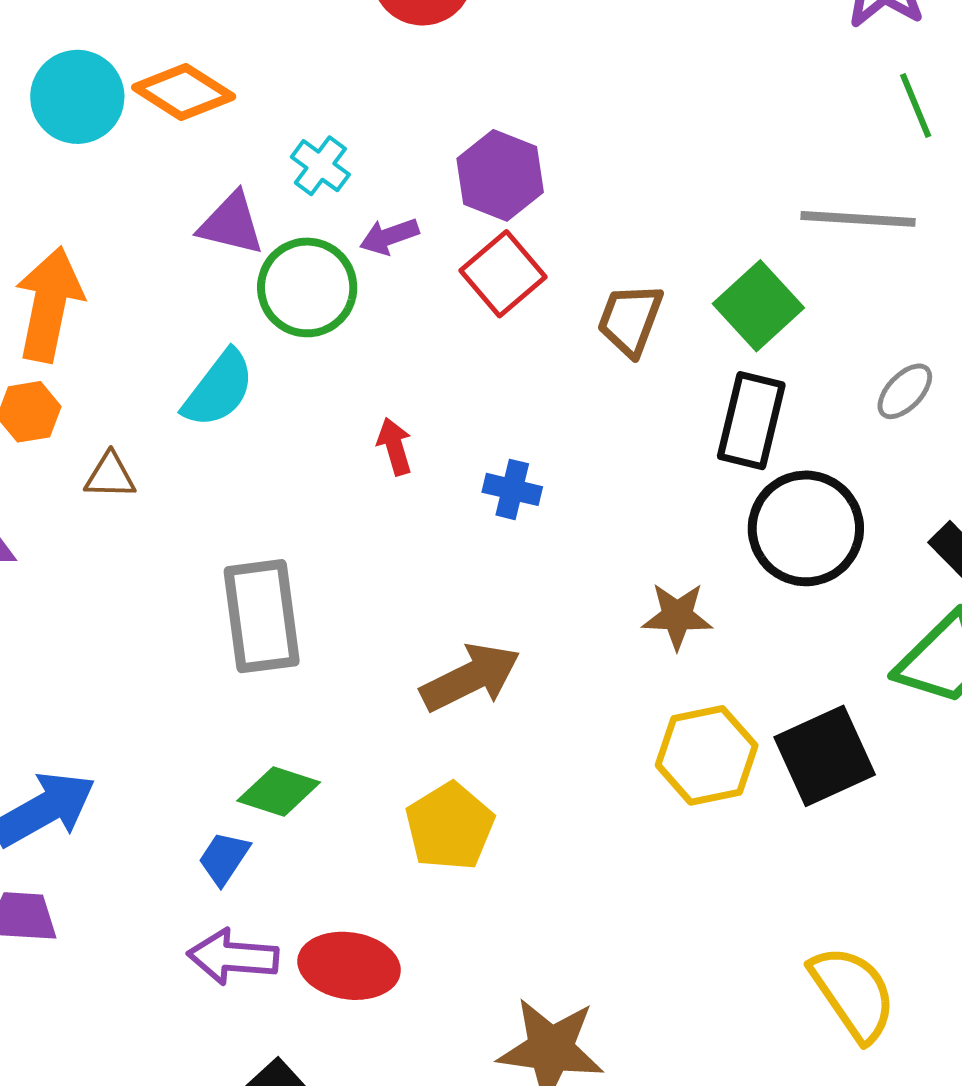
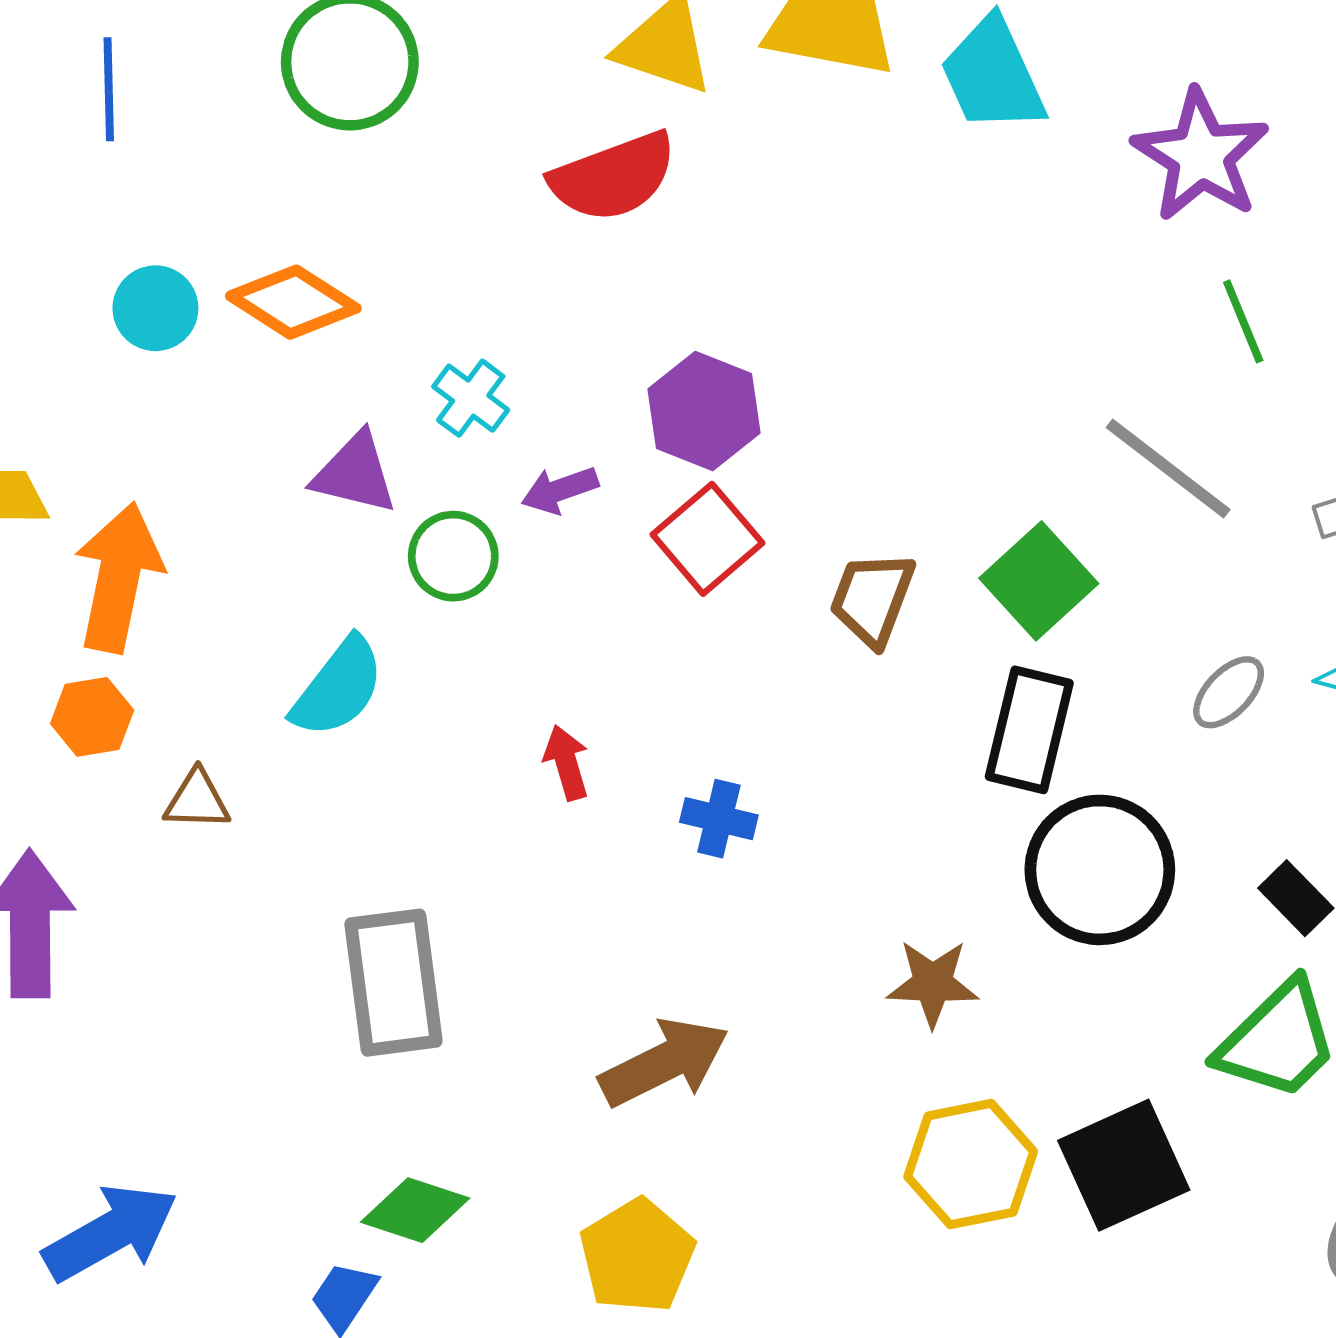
cyan circle: (77, 97) -> (155, 308), size x0.7
gray line: (858, 219) -> (1168, 469), turned 34
green circle: (307, 287) -> (453, 556), size x0.7

